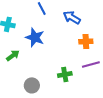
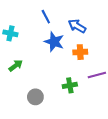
blue star: (35, 37) -> (54, 42), moved
orange cross: (86, 41) -> (80, 52), moved

